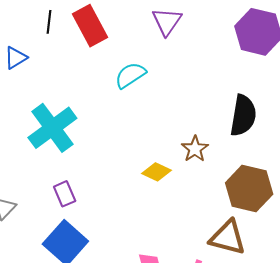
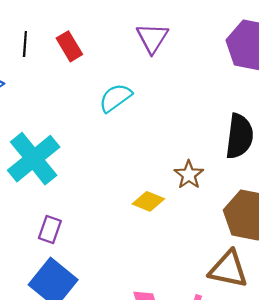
red rectangle: (90, 26) -> (69, 46), size x0.7
purple rectangle: (65, 194) -> (50, 229), turned 45

